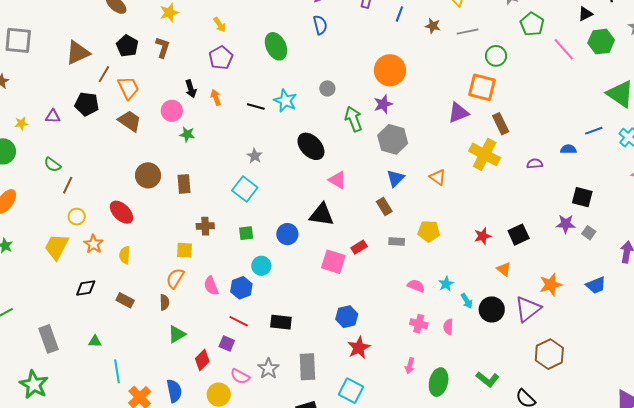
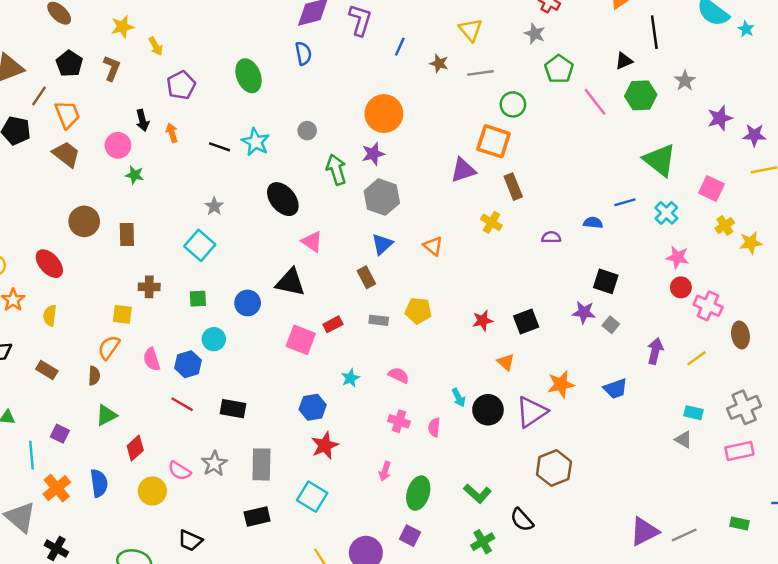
yellow arrow: (220, 25) -> (156, 46), moved
yellow cross: (485, 154) -> (491, 222), size x0.6
cyan star: (446, 284) -> (350, 378), moved
purple square: (227, 344) -> (60, 434), moved

